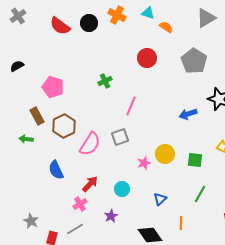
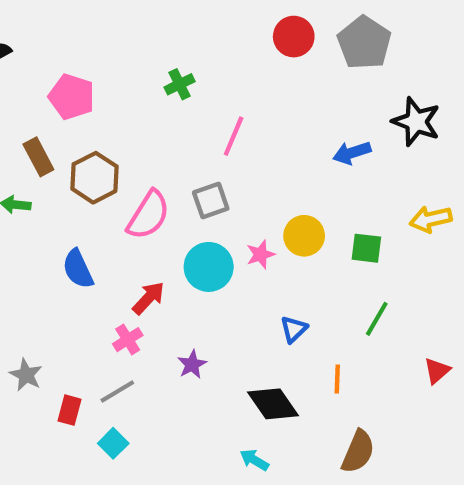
red circle: (147, 58) -> (294, 37), moved
cyan circle: (122, 189) -> (209, 267), moved, size x1.5

